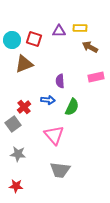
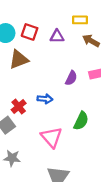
purple triangle: (59, 31) -> (57, 36), moved
purple semicircle: (60, 81) -> (71, 78), moved, turned -152
green semicircle: (72, 107) -> (81, 121), moved

